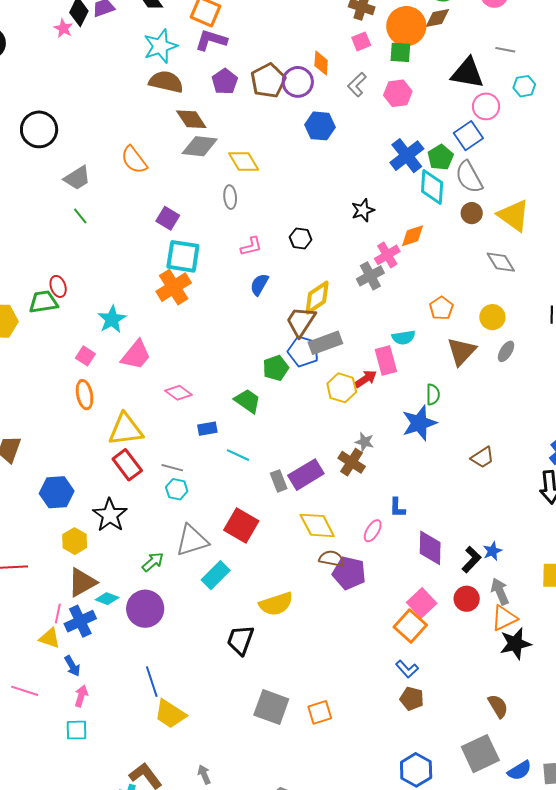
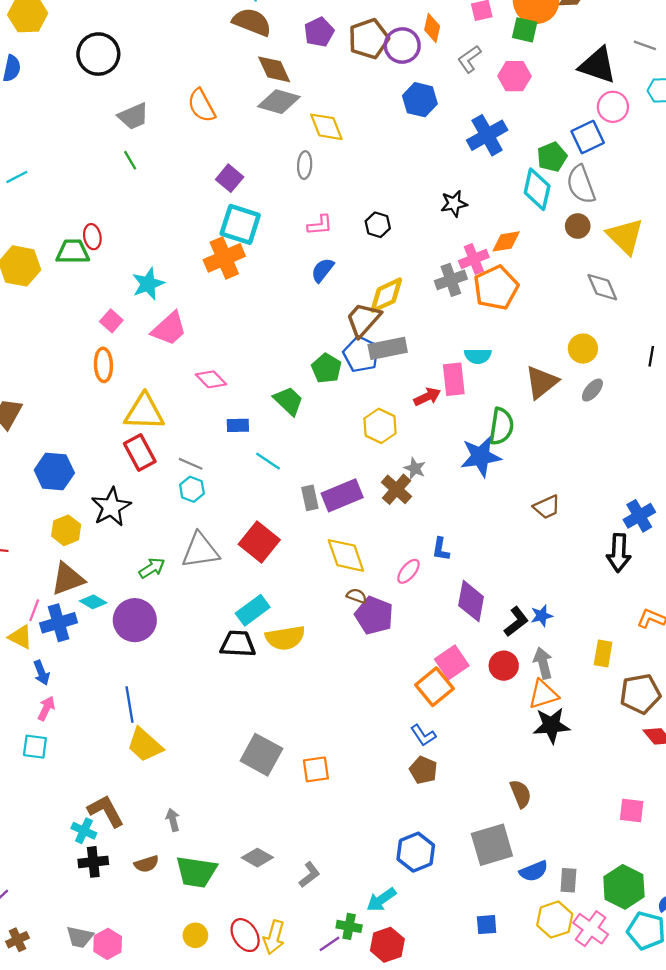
blue cross: (407, 156) -> (487, 135), moved
orange pentagon: (441, 308) -> (496, 288), moved, size x1.6
green pentagon: (276, 368) -> (326, 368), turned -30
yellow hexagon: (342, 388) -> (380, 426), moved
green semicircle: (433, 394) -> (501, 426), size x1.5
brown semicircle: (332, 559) -> (357, 596), size x0.7
cyan rectangle: (216, 575) -> (253, 610), moved
black trapezoid: (240, 640) -> (238, 644), moved, turned 64

